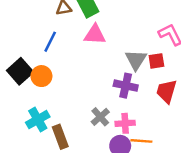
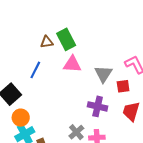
gray triangle: (136, 60) -> (103, 74), moved
orange circle: (41, 76) -> (21, 118), moved

